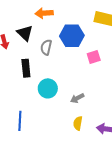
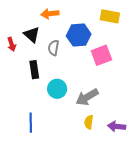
pink square: (94, 57) -> (101, 55), size x1.5
gray arrow: (77, 98) -> (87, 97), size x1.6

